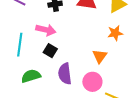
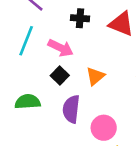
cyan line: (20, 45) -> (26, 41), moved
orange triangle: (100, 56) -> (95, 76), moved

